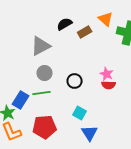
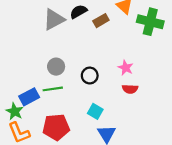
gray triangle: (41, 46) -> (54, 19), moved
red semicircle: (109, 85) -> (130, 89), moved
blue rectangle: (21, 100) -> (29, 97), turned 30

